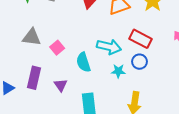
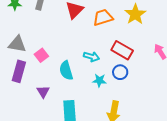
cyan arrow: (109, 47) -> (91, 57), size x0.7
purple rectangle: (34, 78) -> (19, 71), moved

